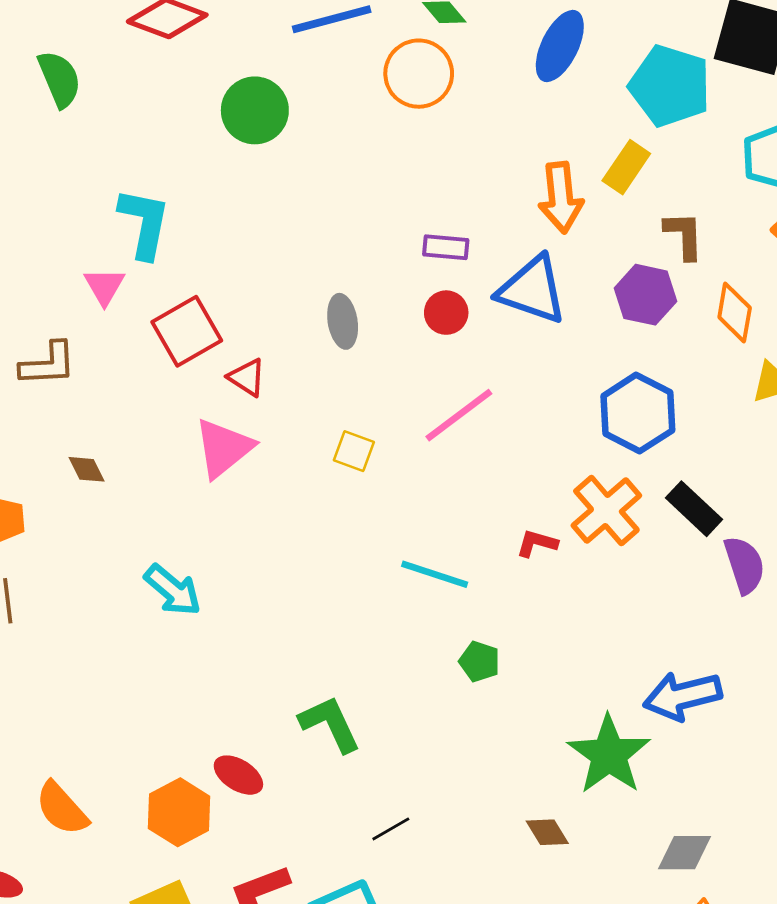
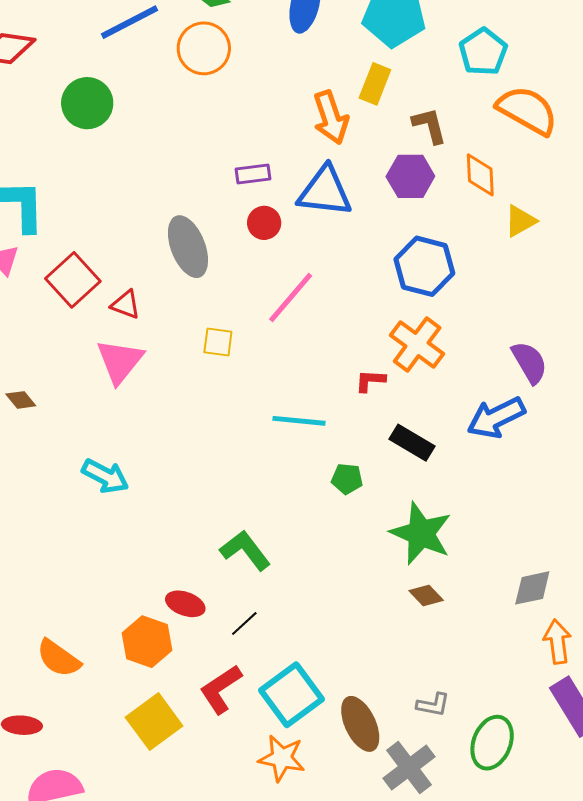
gray ellipse: (343, 321) -> (188, 247), size x1.5
black rectangle: (694, 509) -> (412, 443), moved
blue arrow: (682, 696) -> (496, 418), moved
green star: (609, 755) -> (421, 533), moved
black line: (391, 829) -> (244, 623), moved

